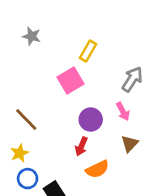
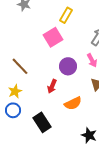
red arrow: (81, 146) -> (52, 86), moved
blue circle: (28, 179) -> (13, 110), moved

